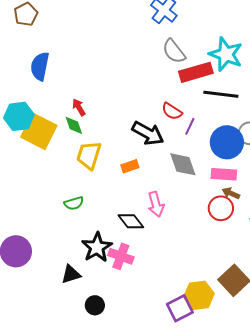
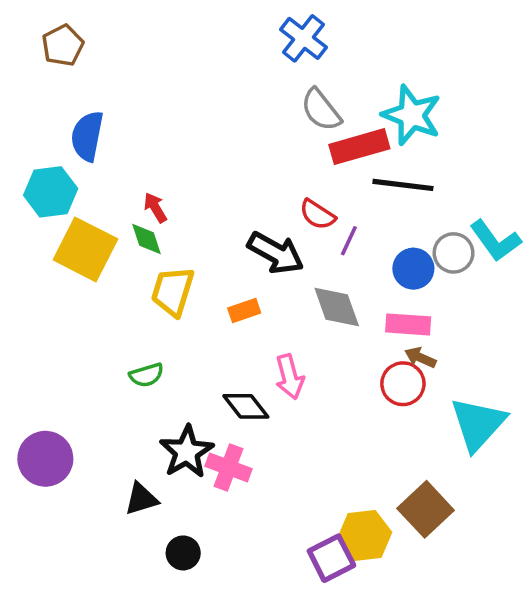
cyan hexagon: (19, 116) -> (51, 192), moved
blue circle: (227, 142) -> (413, 269), size x0.7

